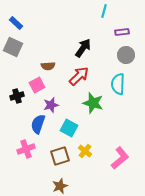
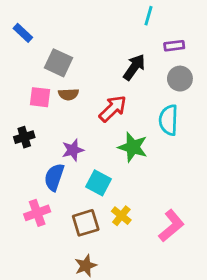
gray square: (13, 47) -> (59, 63), moved
black arrow: (83, 48) -> (134, 67), moved
pink square: (37, 85) -> (40, 97), moved, turned 35

